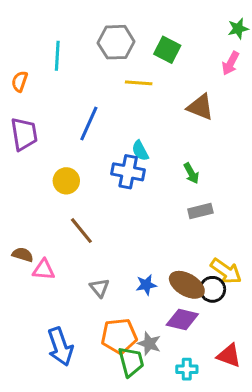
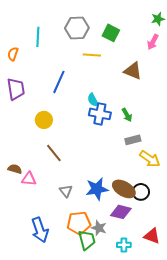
blue cross: (128, 172) -> (100, 114), moved
yellow arrow: (226, 271) -> (150, 159), moved
blue star: (146, 285) -> (97, 189), size x1.6

